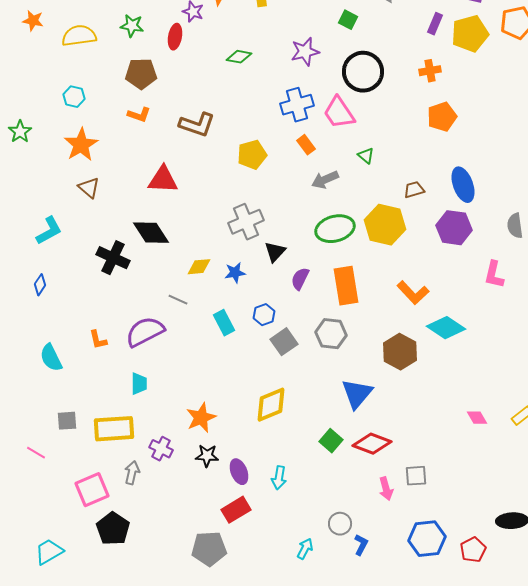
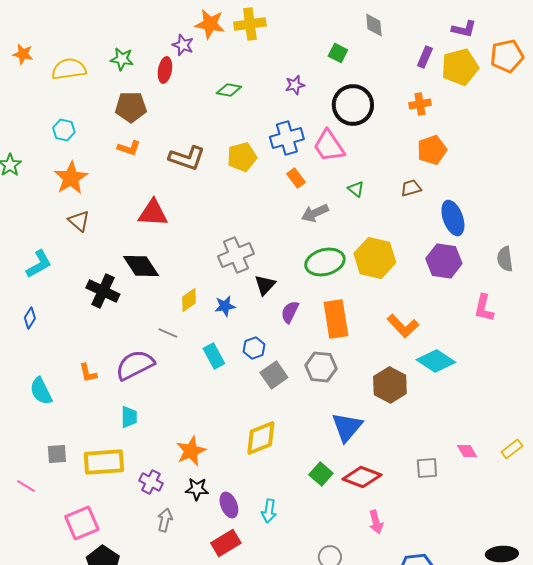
purple star: (305, 52) -> (295, 85), size x0.7
yellow pentagon: (252, 155) -> (242, 157), moved
brown trapezoid: (414, 190) -> (411, 188), moved
yellow diamond: (199, 267) -> (189, 300), turned -30
gray arrow: (132, 473) -> (165, 520), moved
gray square: (416, 476) -> (427, 468), moved

